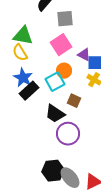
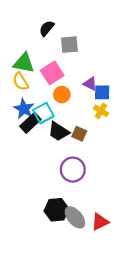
pink square: (61, 45) -> (52, 73), moved
orange circle: (64, 71) -> (62, 95), moved
cyan square: (55, 82) -> (43, 113), moved
black trapezoid: (55, 114) -> (59, 132), moved

